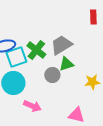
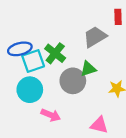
gray trapezoid: (61, 45) -> (95, 37), moved
gray circle: (52, 75) -> (73, 81), size x1.5

